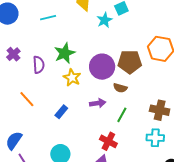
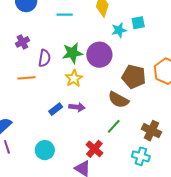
purple circle: (102, 67) -> (99, 55), moved
brown semicircle: (120, 88) -> (118, 100), size x1.5
orange line: (27, 99) -> (27, 78), moved, turned -66
purple arrow: (98, 103) -> (77, 107), moved

